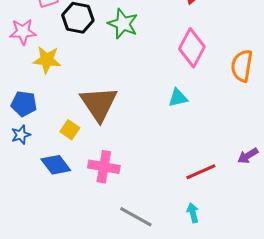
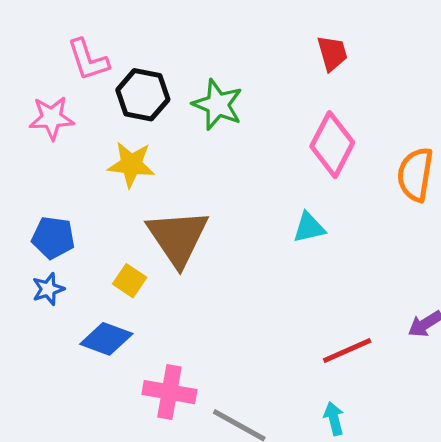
yellow star: (47, 60) -> (131, 164), moved
blue diamond: (56, 165) -> (106, 339), turned -32
pink cross: (104, 167) -> (169, 392), moved

